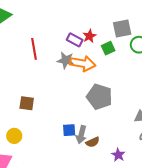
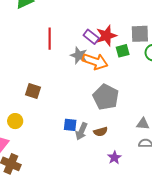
red star: (89, 36) -> (106, 36), size x1.5
brown semicircle: (93, 142) -> (101, 132), moved

